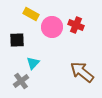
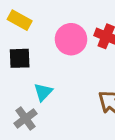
yellow rectangle: (31, 14) -> (20, 20), moved

